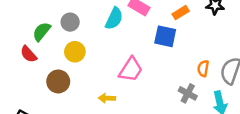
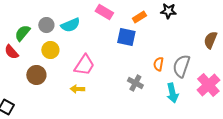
cyan semicircle: (114, 18) -> (70, 25), moved, turned 42
pink trapezoid: (131, 70) -> (84, 65), moved
gray cross: (188, 93) -> (135, 83), moved

